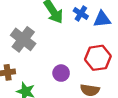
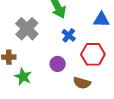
blue cross: (81, 14) -> (69, 35), moved

